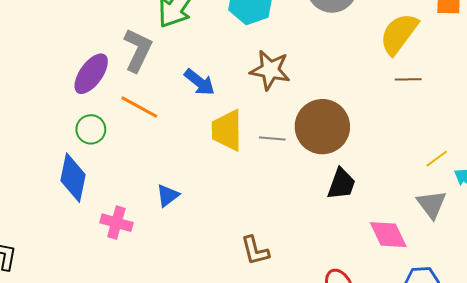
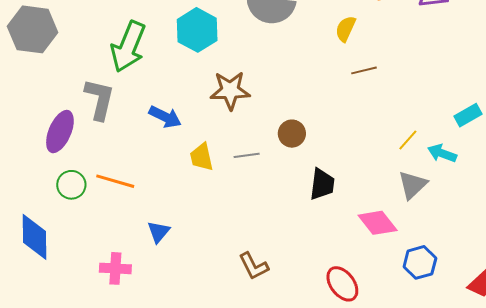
yellow semicircle: (399, 34) -> (346, 29), size x0.6
orange line: (139, 107) -> (115, 181), moved
brown circle: (322, 127) -> (292, 134), size x0.5
yellow trapezoid: (227, 130) -> (202, 157), size x0.7
blue diamond: (73, 178) -> (35, 237), moved
gray triangle: (432, 204) -> (413, 185), turned 36

